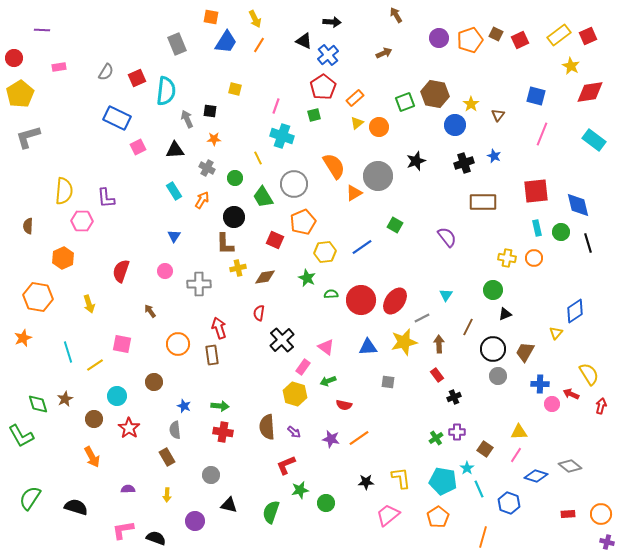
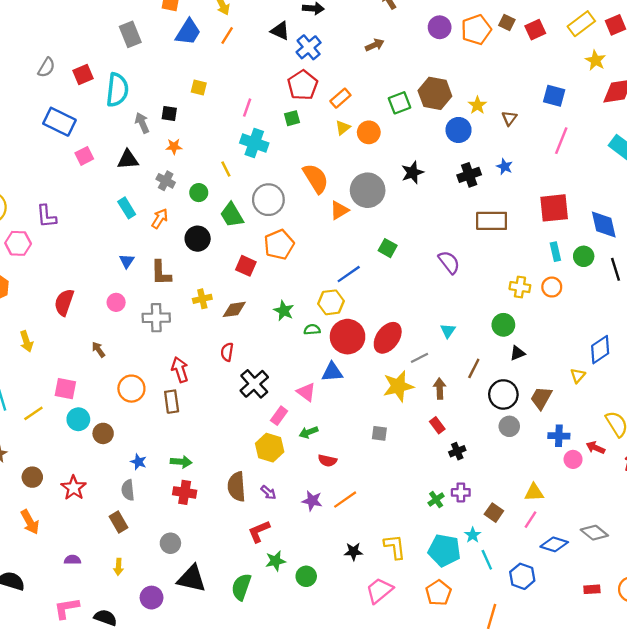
brown L-shape: (225, 244) -> (161, 273), moved
yellow hexagon: (325, 252) -> (331, 302), moved
blue triangle: (368, 347) -> (332, 372), moved
cyan circle: (117, 396) -> (78, 419), moved
black triangle: (229, 505) -> (192, 579), size x1.5

